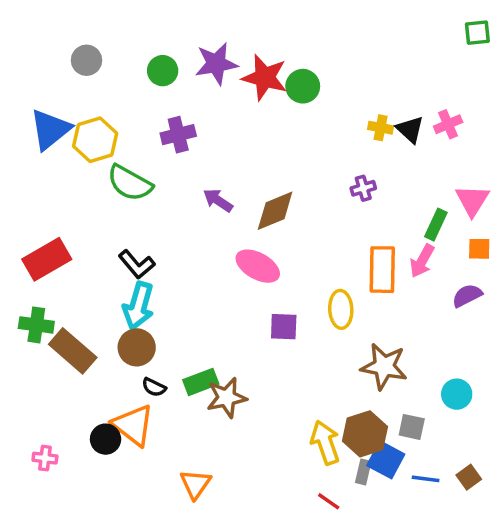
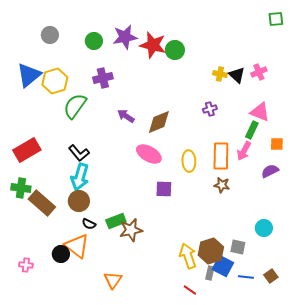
green semicircle: (130, 183) -> (75, 106), turned 96
pink triangle: (472, 200) -> (260, 112), moved, turned -40
yellow ellipse: (341, 309) -> (189, 161), moved
brown star: (384, 366) -> (222, 185), moved, size x0.6

